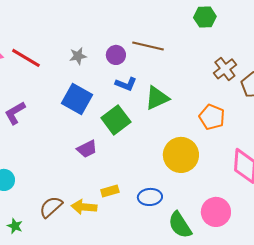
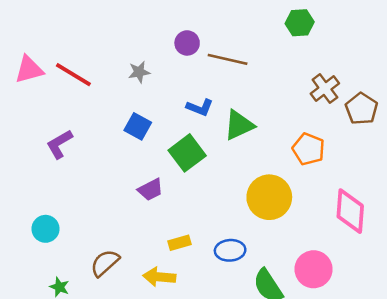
purple circle: (116, 55) -> (187, 43), moved
blue square: (77, 99) -> (138, 126), size x0.7
yellow arrow: (84, 207) -> (159, 277), moved

